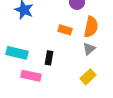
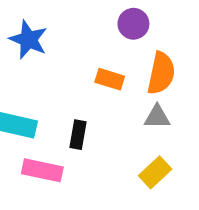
gray triangle: (89, 49) -> (157, 117), turned 40

